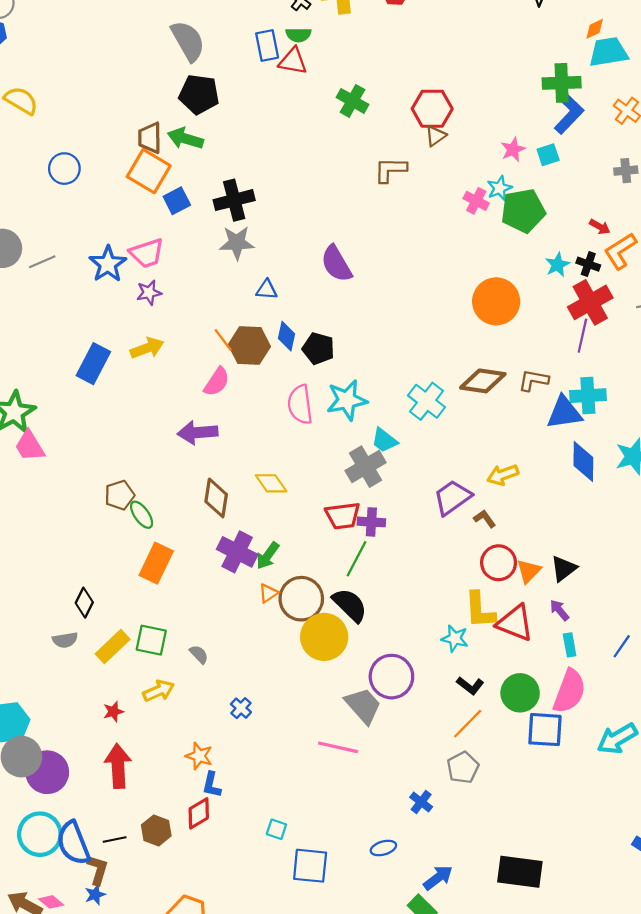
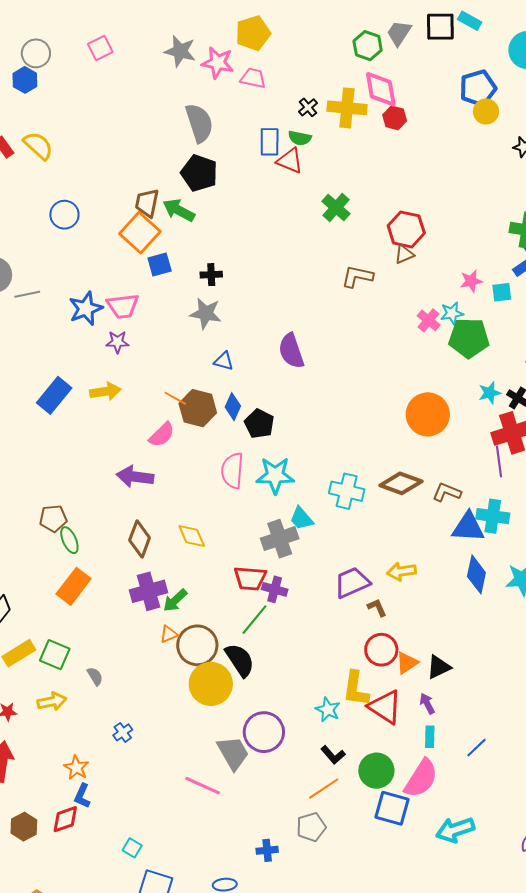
black cross: (234, 200) -> (211, 275), size x0.6
purple line: (582, 336) -> (499, 461), turned -32
orange line: (223, 340) -> (175, 398), turned -35
cyan cross: (427, 401) -> (347, 491), turned -36
purple cross: (237, 552) -> (148, 591), turned 36
blue cross: (421, 802) -> (267, 850), turned 35

